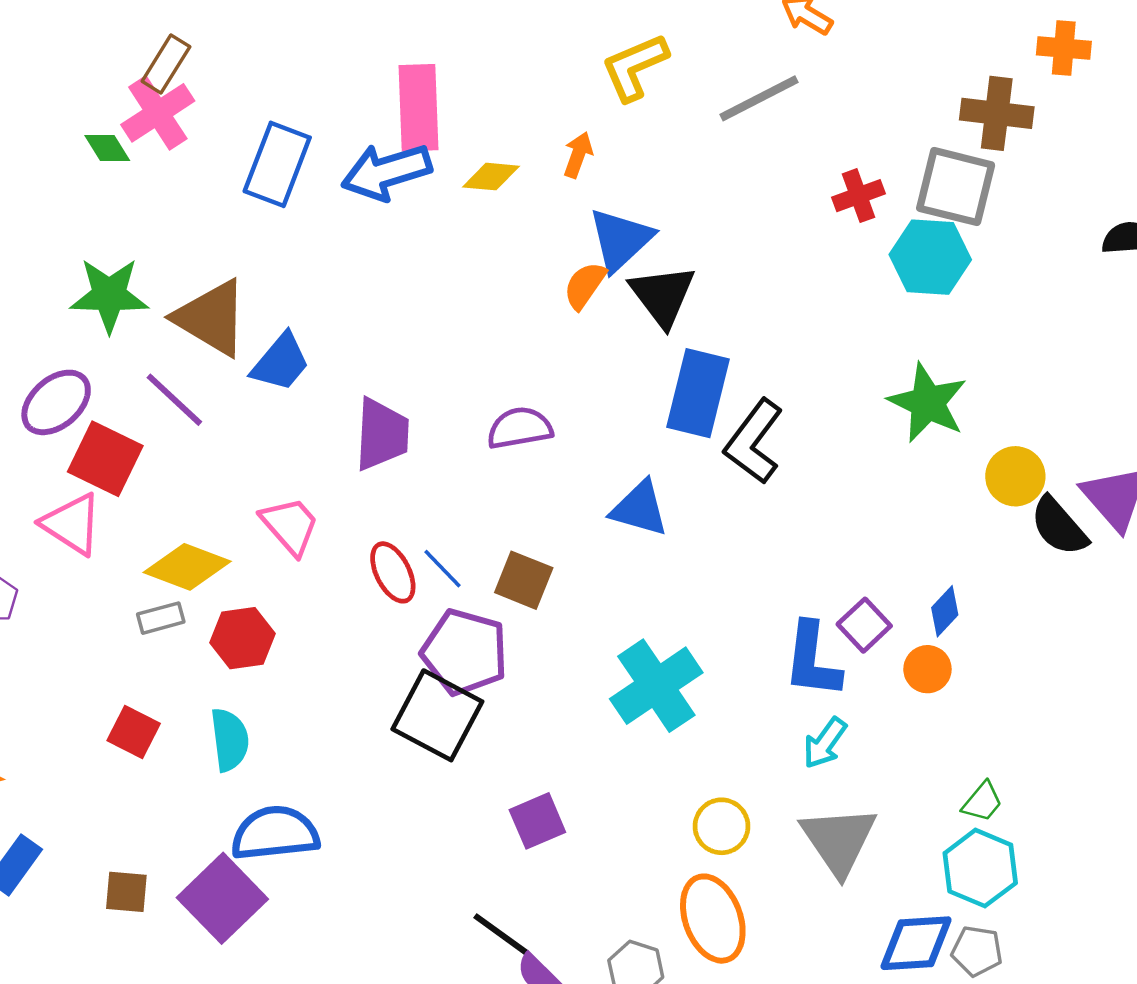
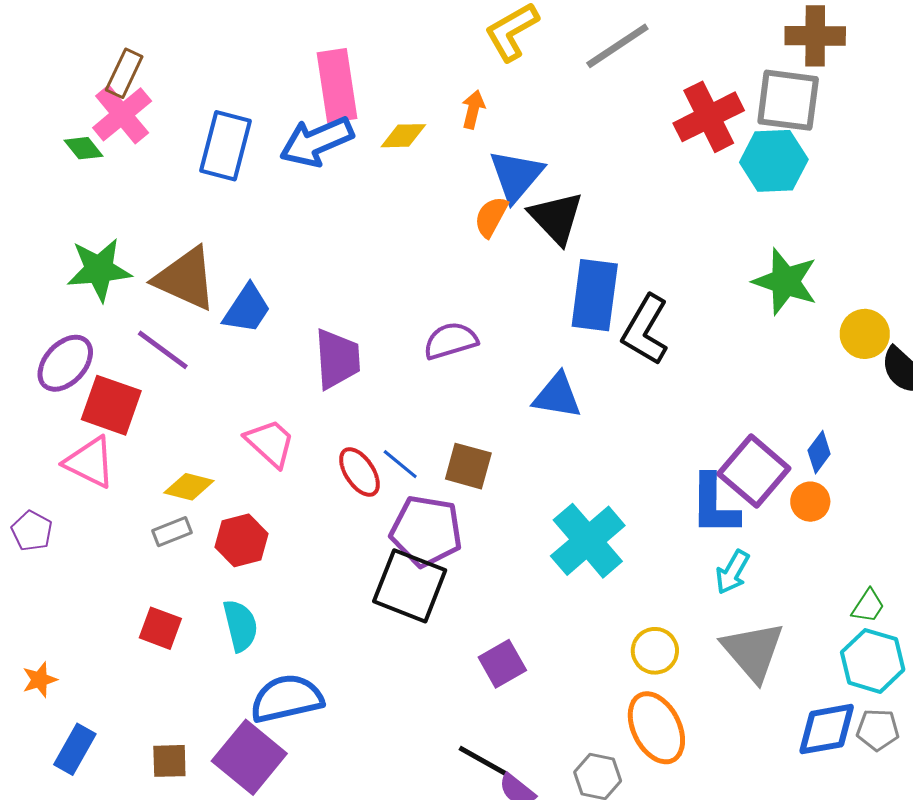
red cross: (859, 196) -> (709, 117), size x1.6
yellow diamond: (187, 567) -> (189, 487), size x0.7
purple square: (864, 625) -> (754, 471), size x1.6

